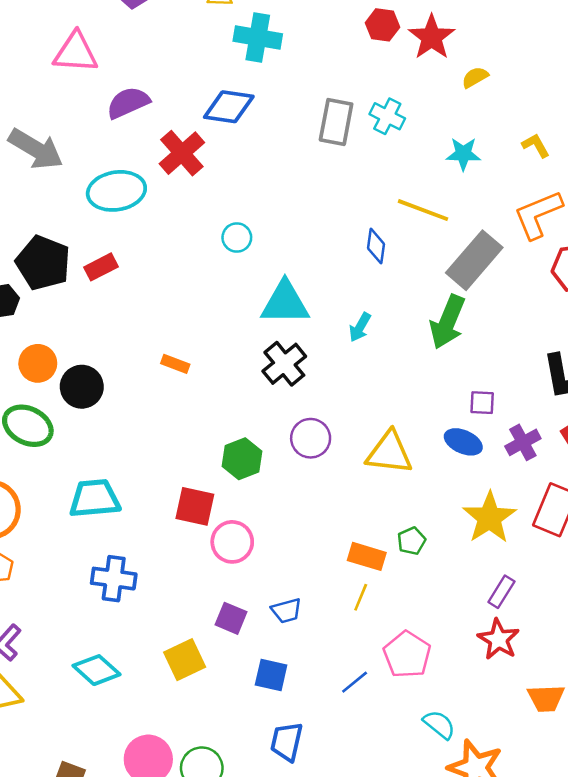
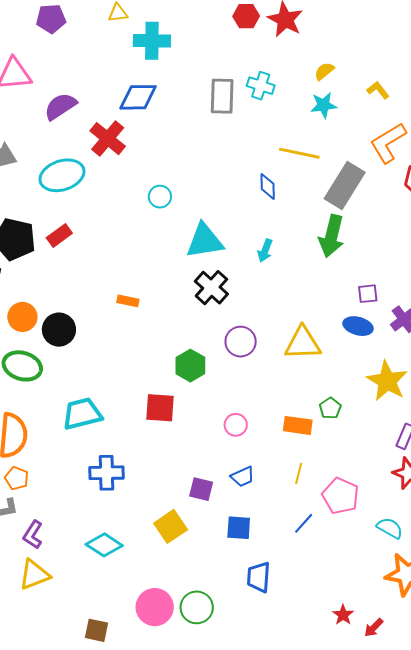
yellow semicircle: (475, 77) -> (324, 71), moved
pink circle: (232, 542) -> (236, 425), moved, size x0.7
yellow line: (361, 597) -> (299, 473), moved
cyan semicircle: (439, 725) -> (390, 528), moved

